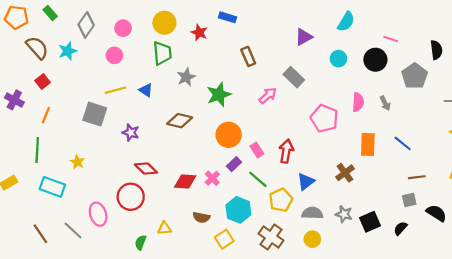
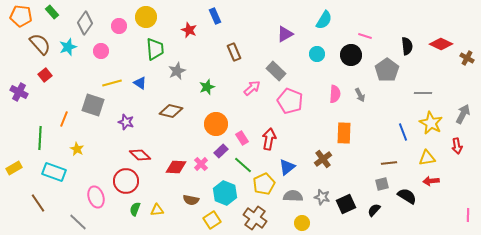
blue rectangle: (228, 17) -> (215, 16), turned 49
yellow circle: (164, 23) -> (146, 17), moved
pink circle: (114, 55) -> (101, 51), moved
green star: (219, 95) -> (207, 87), size x0.7
orange line: (46, 115) -> (64, 119), moved
pink pentagon: (324, 118) -> (290, 101), moved
blue line: (403, 143) -> (403, 132), moved, turned 30
gray line: (73, 230) -> (78, 222), moved
brown line: (40, 234) -> (38, 203), moved
yellow circle: (312, 239) -> (302, 223), moved
green semicircle: (140, 242) -> (135, 209), moved

